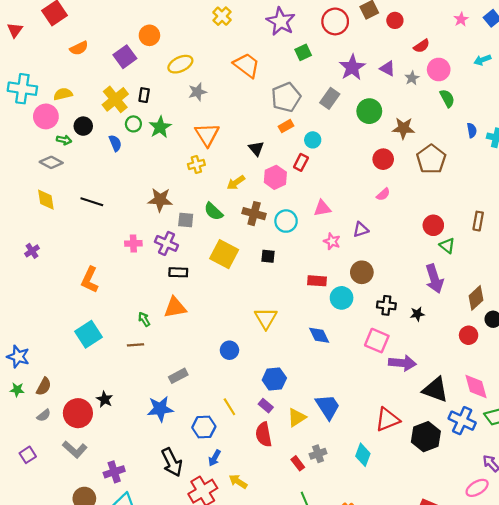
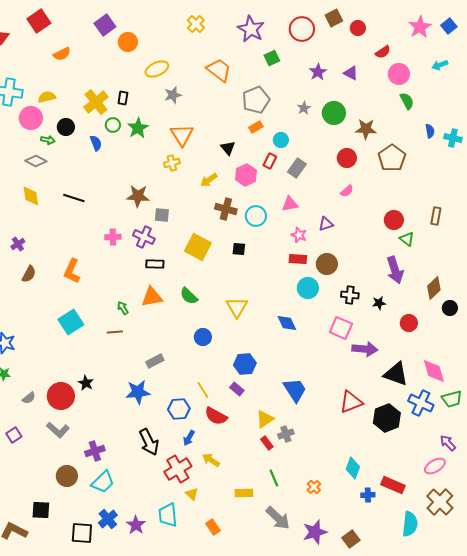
pink star: (461, 19) -> (420, 27), size x1.6
purple square: (125, 57) -> (105, 25), moved
purple star: (352, 67) -> (318, 72), size x0.7
gray star: (412, 78) -> (304, 108), moved
gray rectangle: (330, 98) -> (297, 168), moved
green semicircle: (213, 211) -> (189, 296), moved
red rectangle: (317, 281) -> (298, 259), moved
red circle: (469, 335) -> (409, 323), moved
brown semicircle: (44, 386) -> (29, 274), moved
yellow triangle: (297, 417) -> (265, 419), moved
red semicircle: (264, 435) -> (216, 416), moved, turned -50
cyan diamond: (363, 455) -> (353, 468), moved

